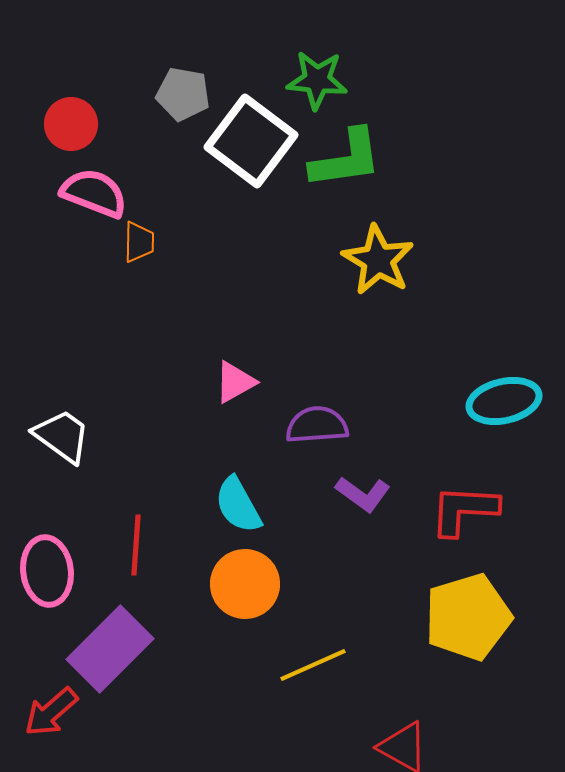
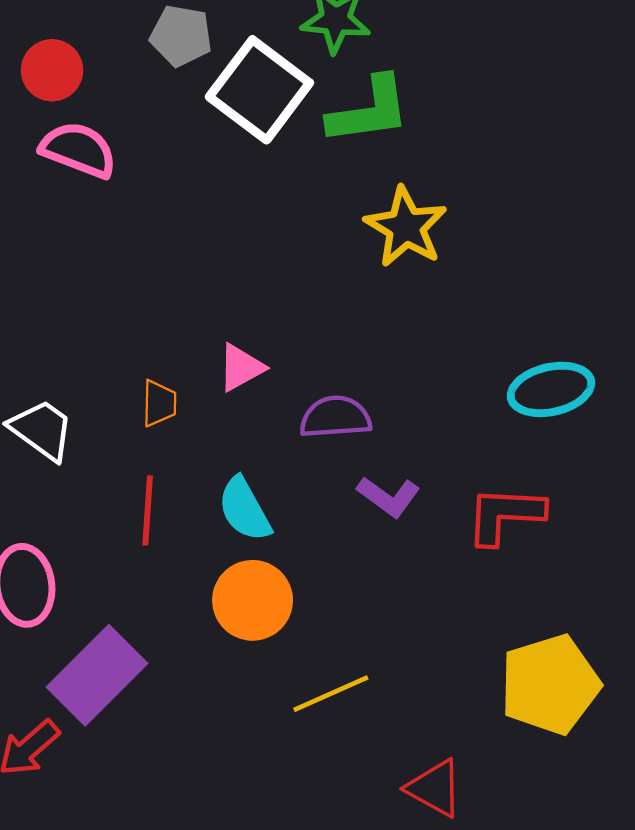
orange trapezoid: (139, 242) -> (159, 403), moved
red line: (136, 545) -> (148, 510), moved
yellow pentagon: (468, 617) -> (550, 684), moved

